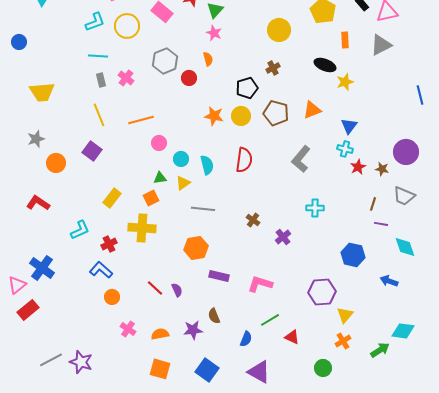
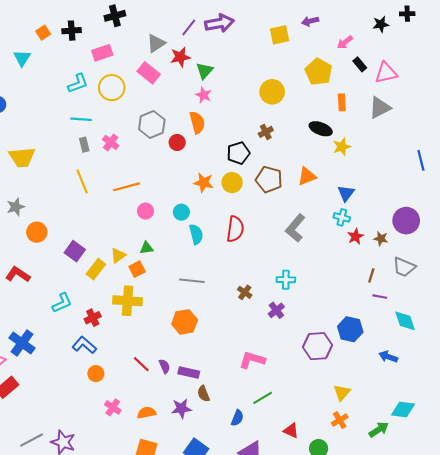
orange semicircle: (208, 59) -> (197, 122), size x1.5
purple square: (92, 151) -> (75, 251), moved
cyan circle: (181, 159) -> (181, 212), moved
yellow triangle: (183, 183) -> (118, 255), moved
cyan cross: (315, 208) -> (286, 280), moved
purple rectangle: (219, 276) -> (189, 373), moved
purple hexagon: (322, 292) -> (318, 346), moved
red triangle: (292, 337) -> (291, 431), moved

